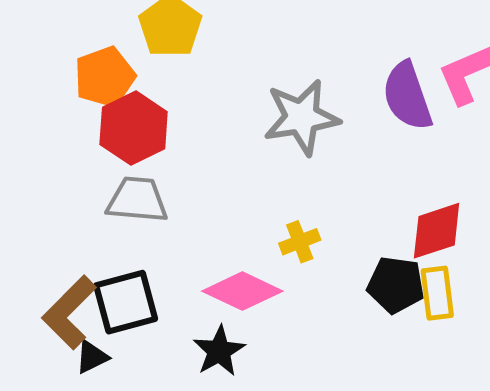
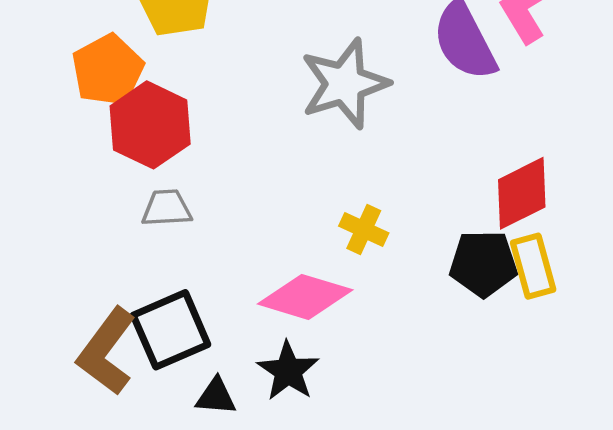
gray trapezoid: (137, 200) -> (167, 208), size x0.7
yellow cross: (300, 242) -> (364, 230), turned -36
black triangle: (92, 357) -> (216, 396), moved, turned 39

